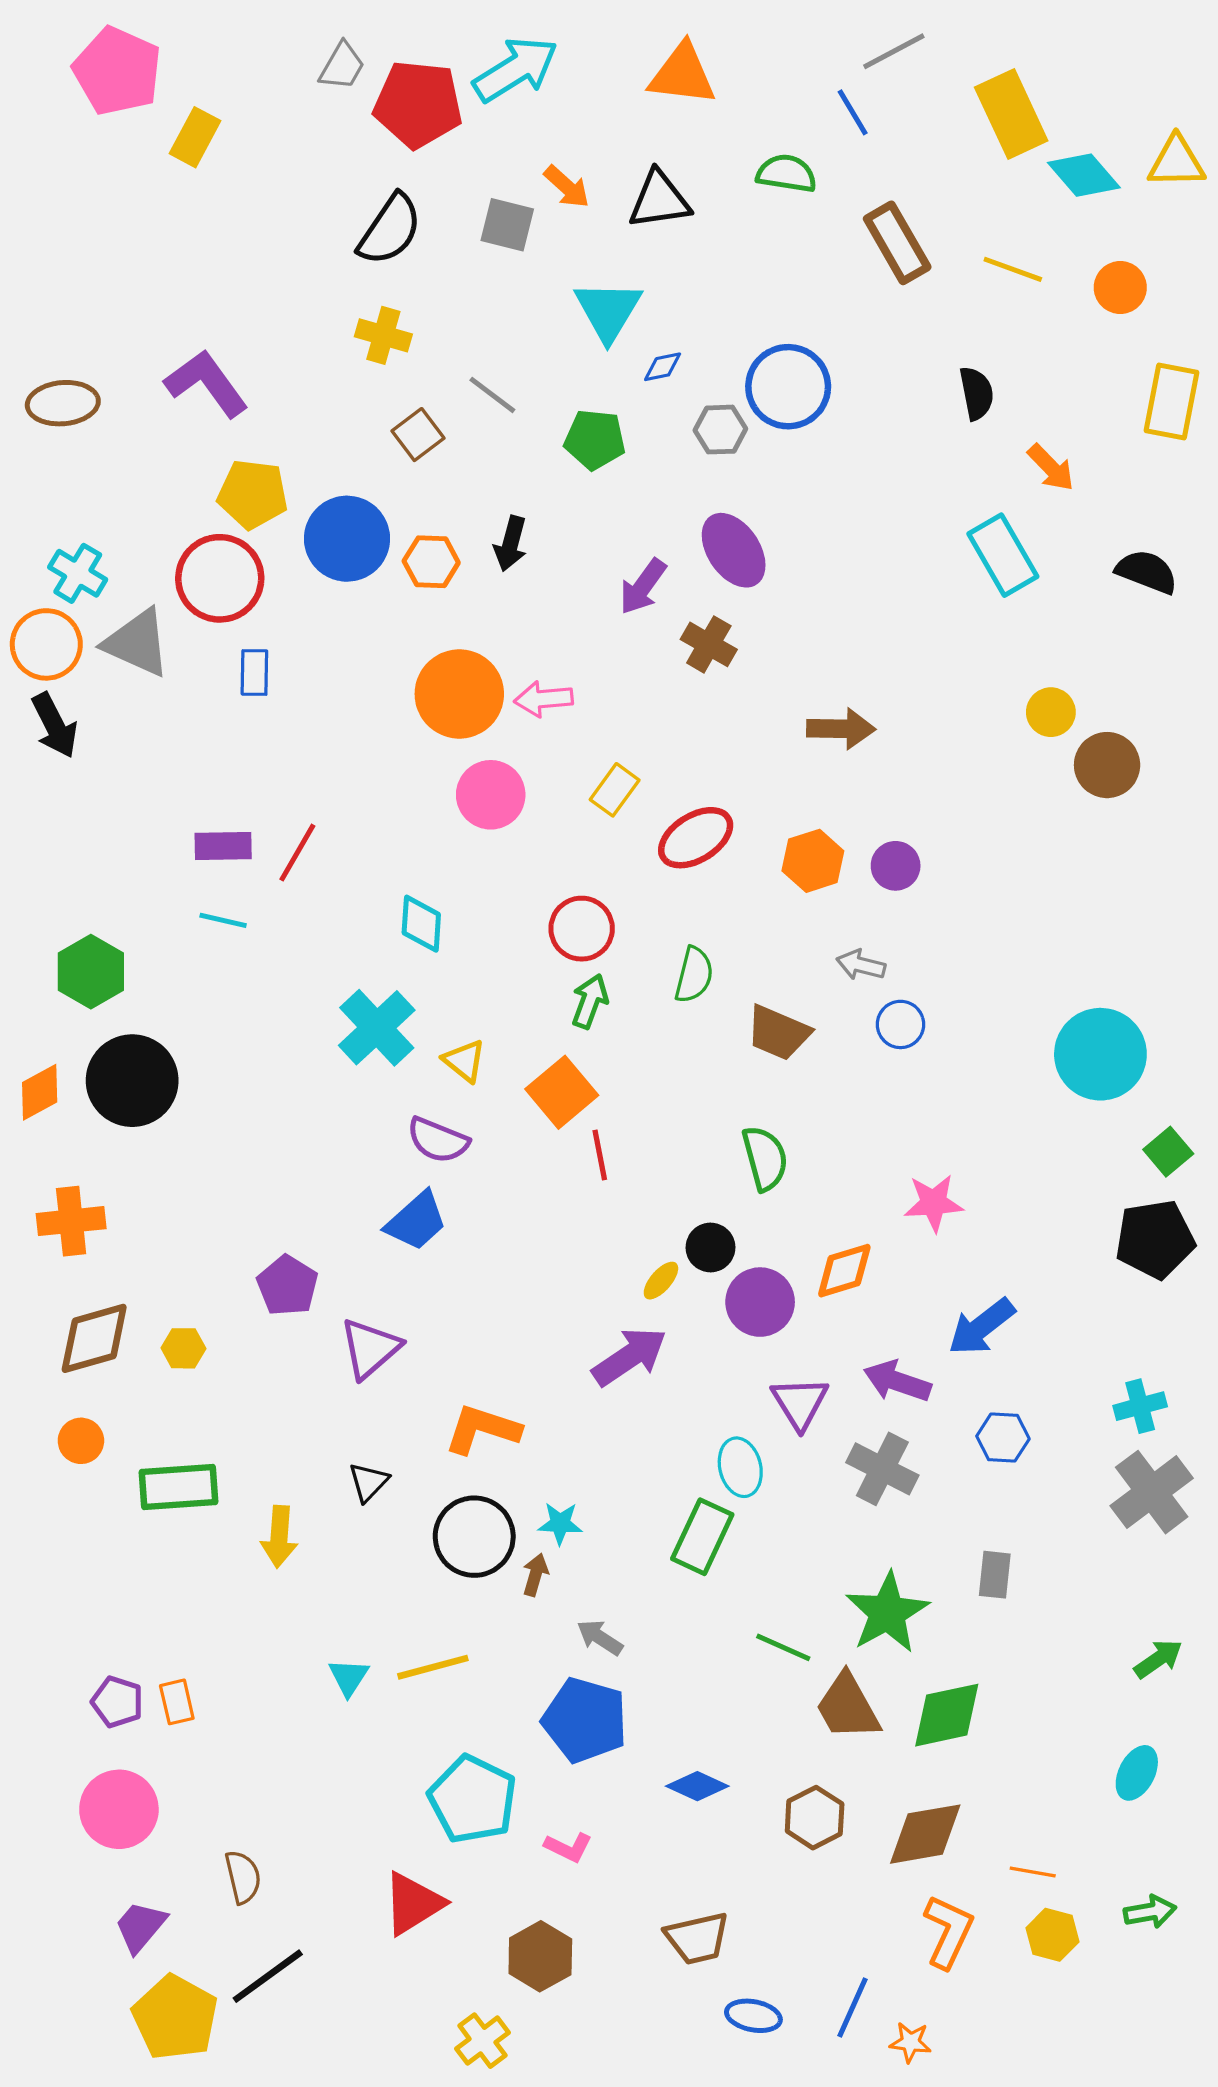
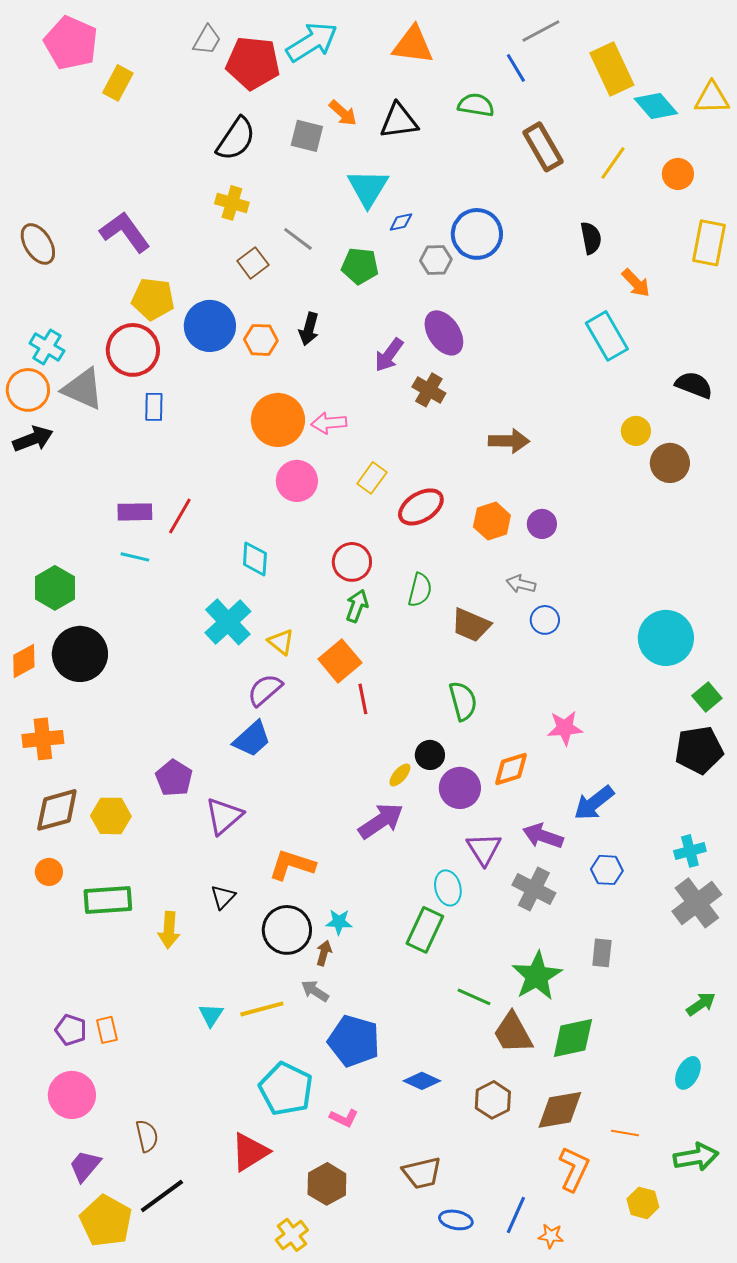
yellow line: (1013, 269) -> (613, 163), turned -75
brown ellipse: (63, 403) -> (38, 244), turned 63
black semicircle: (1147, 572) -> (694, 385), moved
black arrow: (55, 725) -> (33, 439), turned -84
purple semicircle: (438, 1140) -> (265, 690), turned 117
yellow hexagon: (183, 1348) -> (111, 816), size x1.5
gray arrow: (600, 1637) -> (315, 991), moved
green arrow: (1150, 1912) -> (696, 1157), size x1.4
yellow hexagon: (1053, 1935) -> (643, 1203), moved

